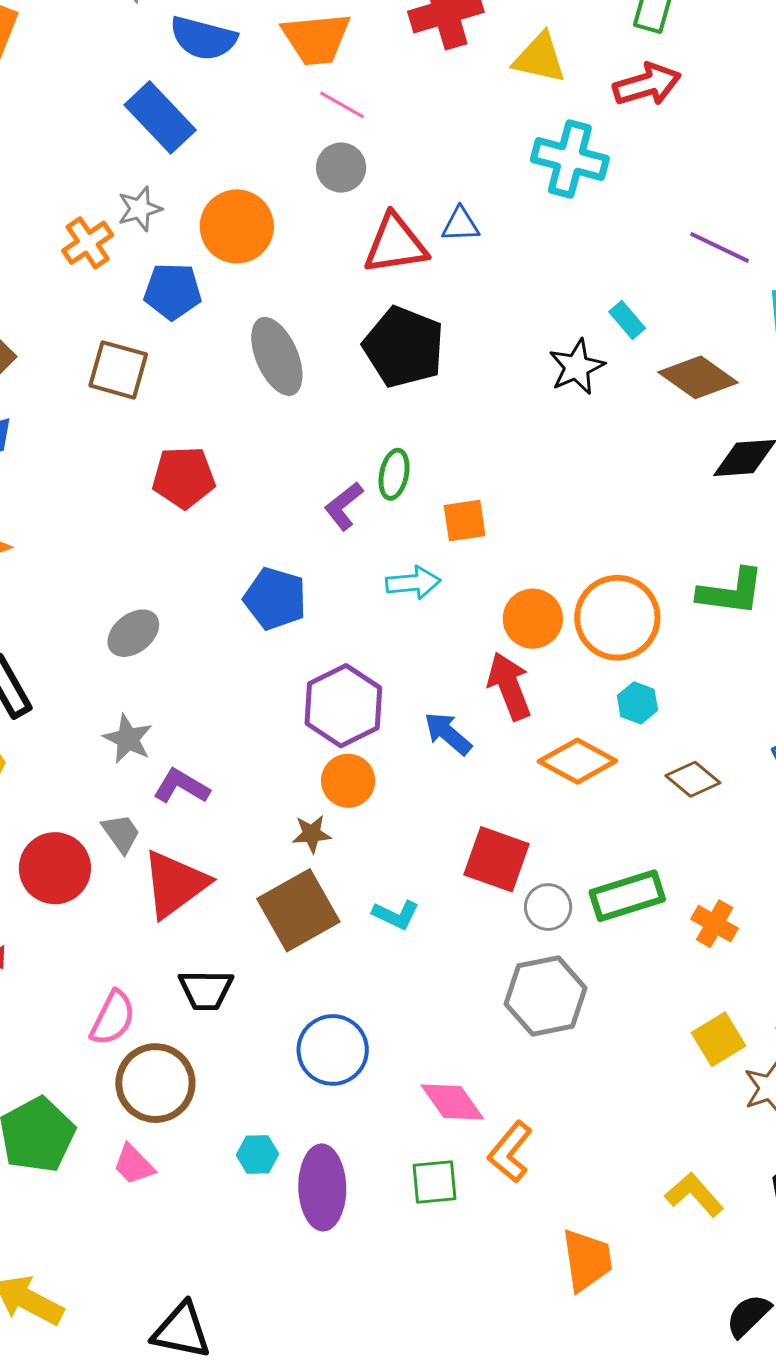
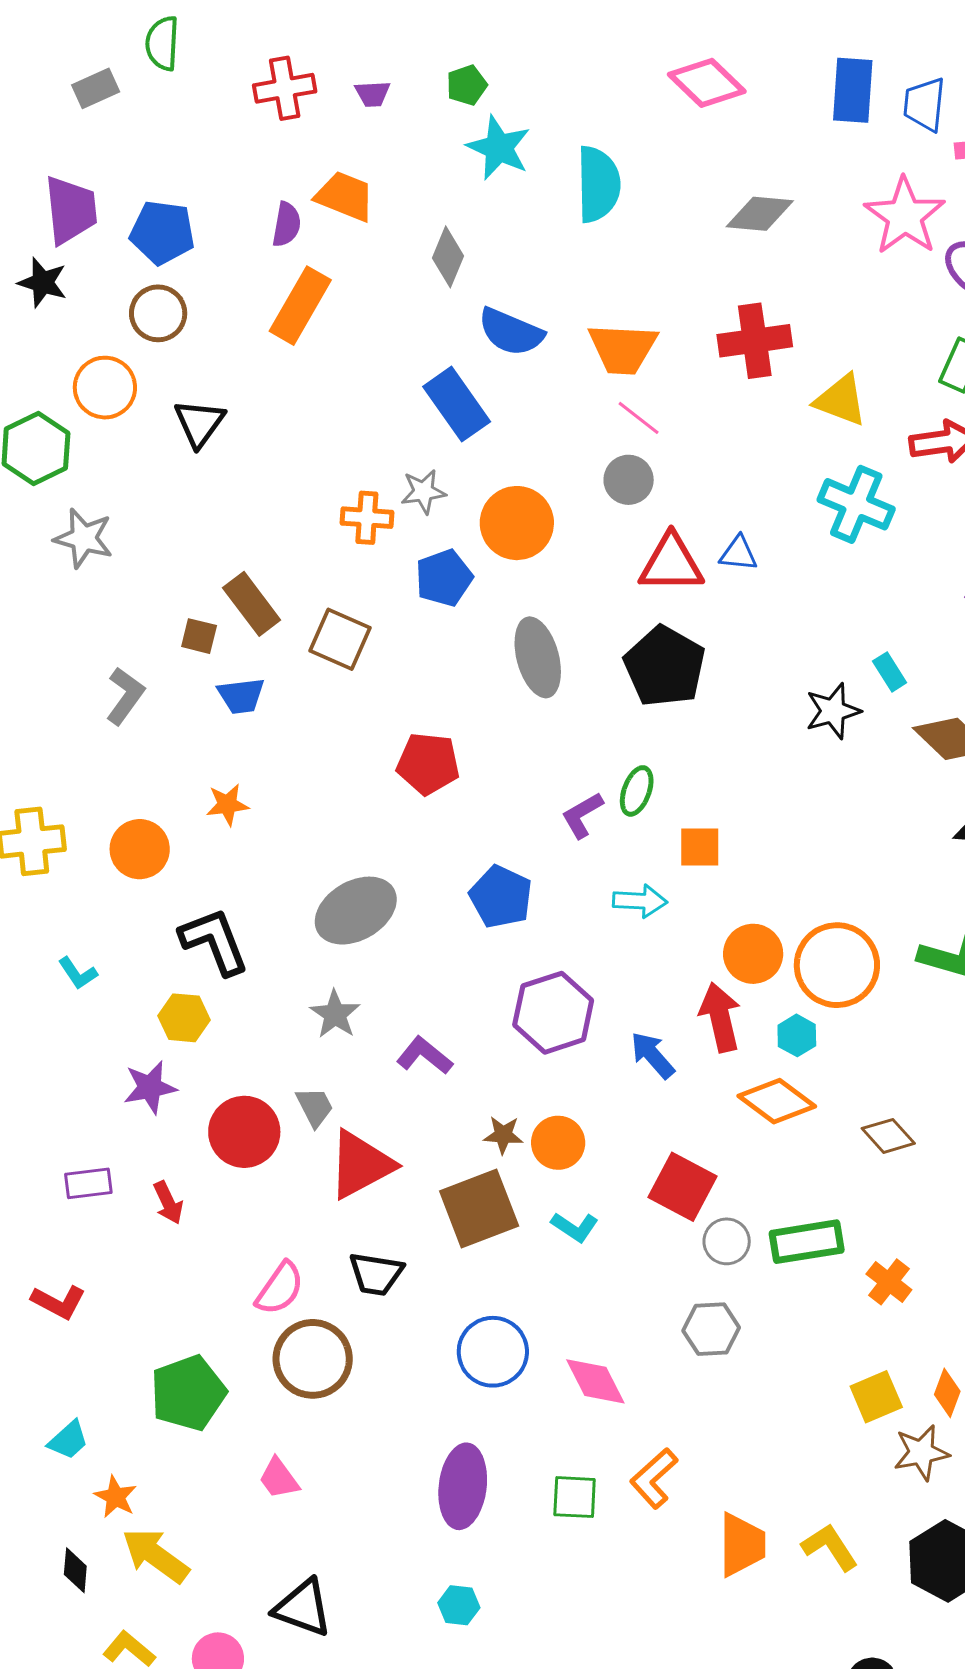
orange cross: (88, 243) -> (367, 518), turned 30
blue pentagon: (173, 291) -> (444, 578), turned -30
brown square: (118, 370) -> (340, 639), moved
gray ellipse: (133, 633) -> (356, 911), size x1.5
cyan hexagon: (637, 703) -> (797, 1035), moved
orange circle: (348, 781) -> (558, 1143), moved
purple L-shape: (181, 786) -> (424, 1056), moved
gray hexagon: (545, 996) -> (711, 1329), size x0.7
pink diamond: (452, 1102) -> (595, 1381), moved
cyan hexagon: (258, 1155) -> (459, 1605), moved
pink trapezoid: (134, 1165) -> (279, 1478), moved
orange trapezoid: (587, 1260) -> (742, 1545), moved

